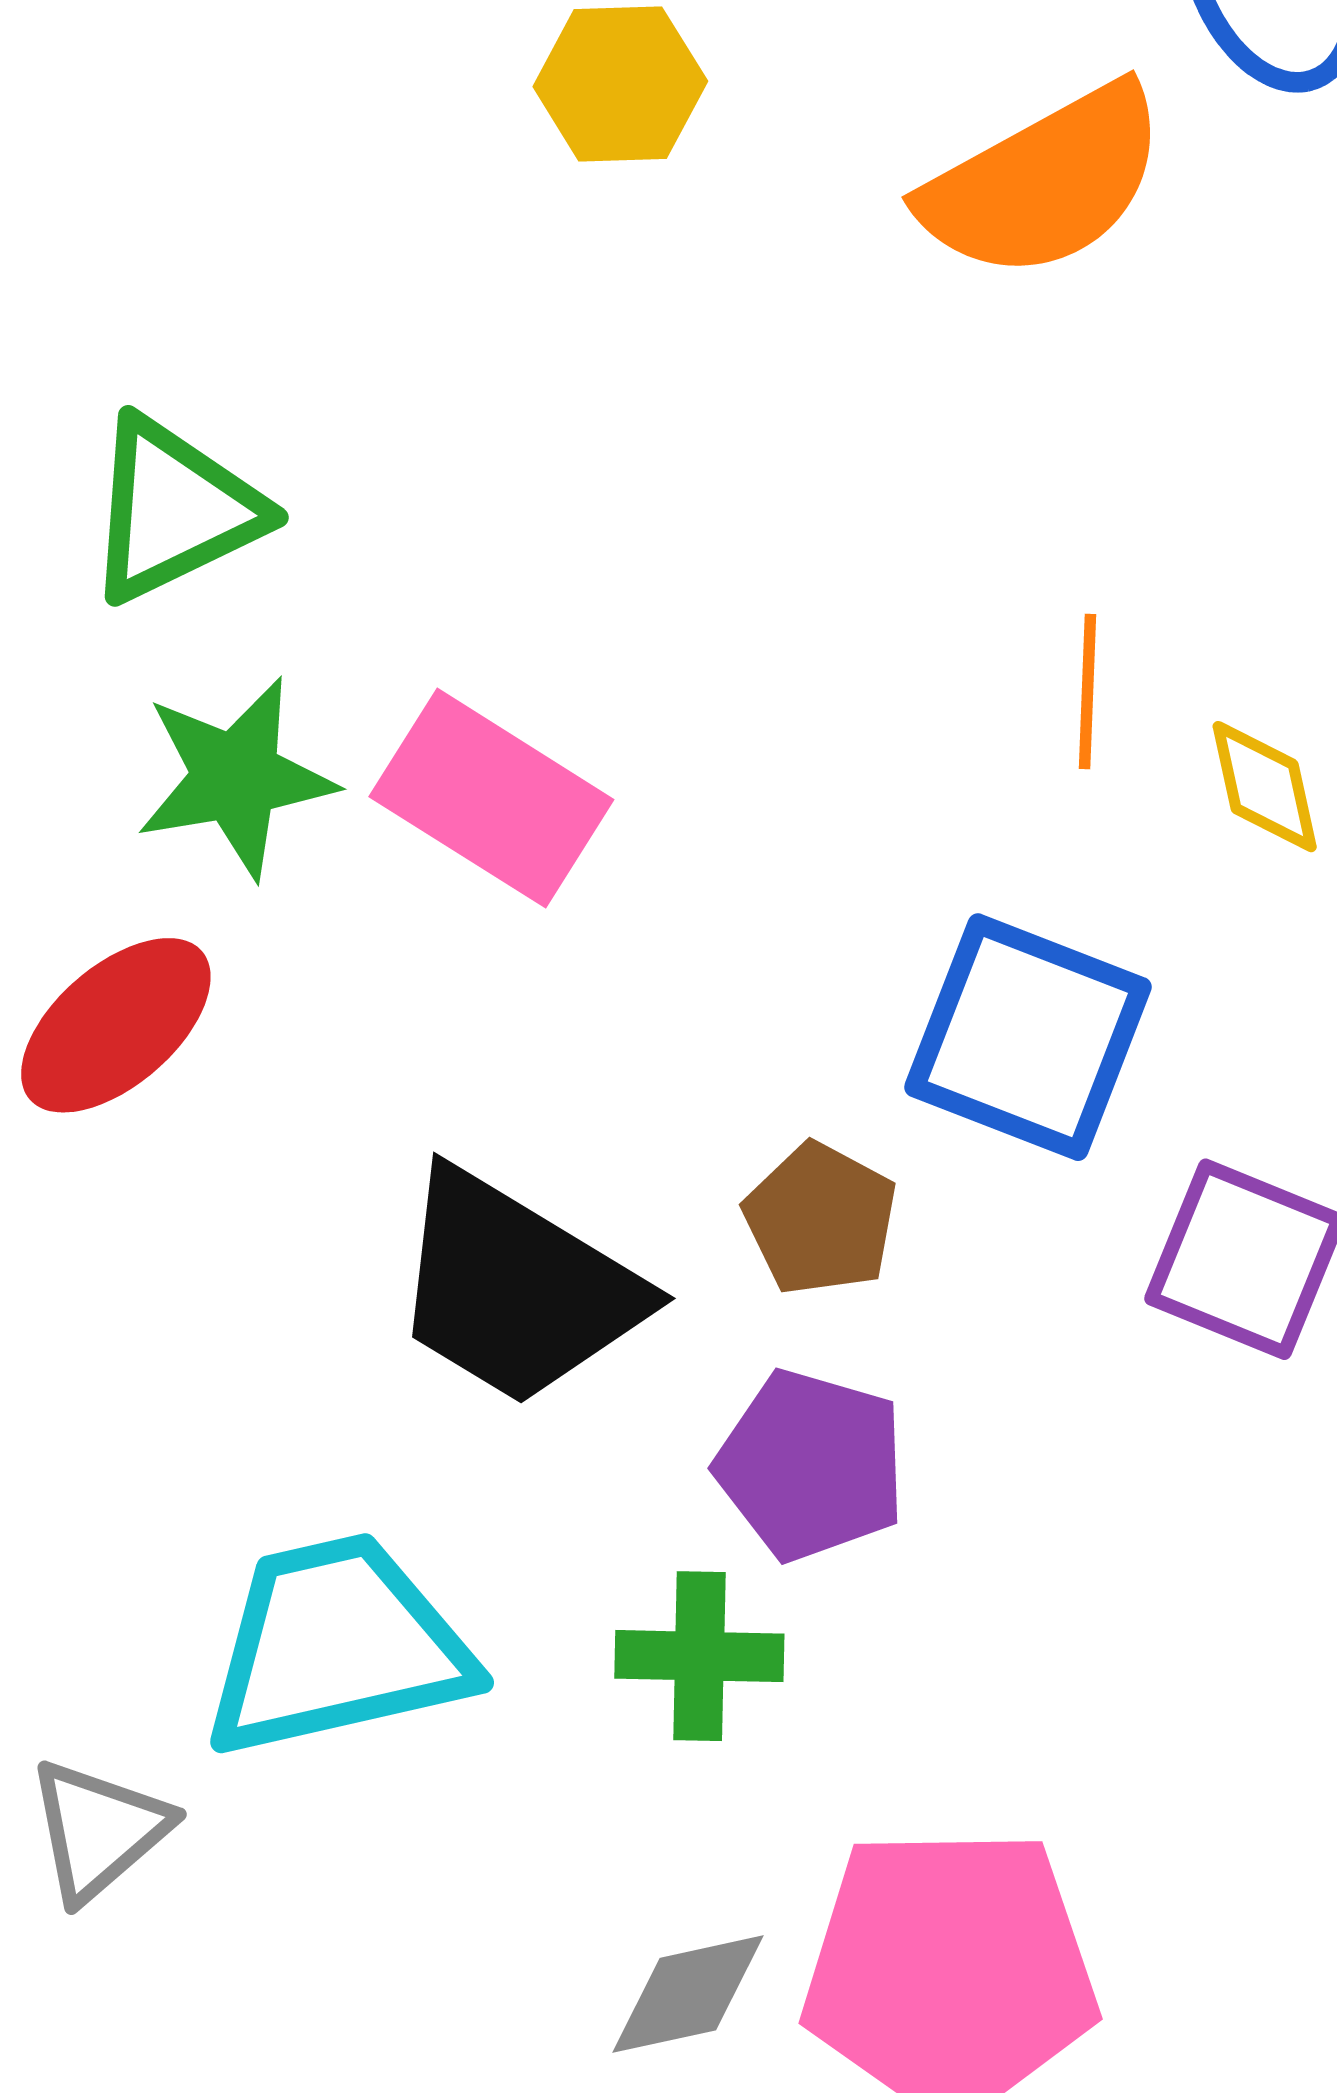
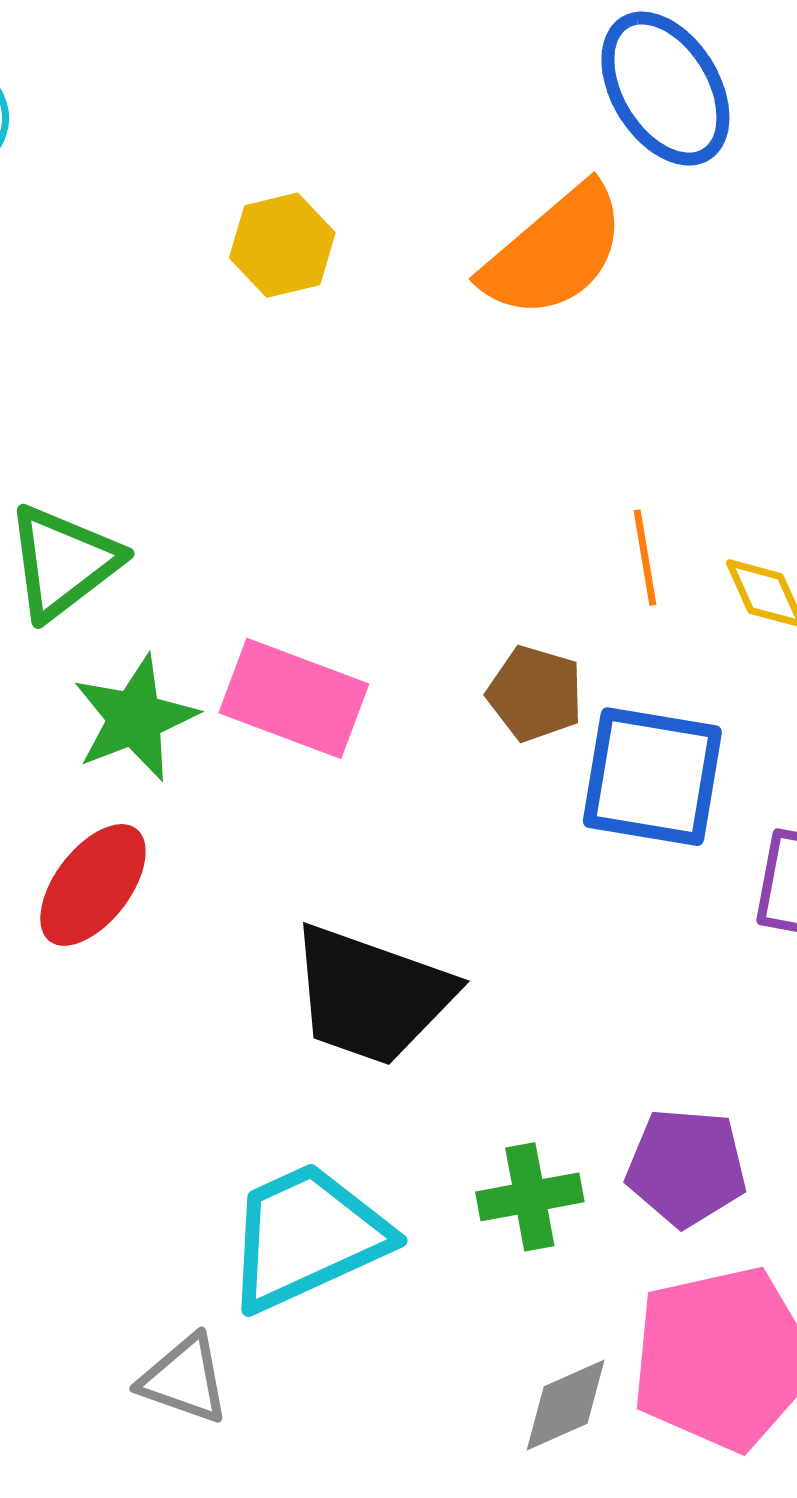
brown pentagon: (821, 1219) -> (535, 694), moved
purple pentagon: (811, 1465) -> (686, 1167), moved
gray triangle: (99, 1830) -> (184, 1379), turned -48

